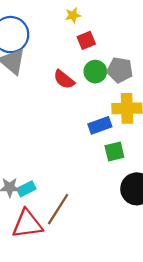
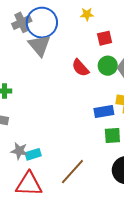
yellow star: (73, 15) -> (87, 14), moved
brown line: (58, 209) -> (72, 172), moved

